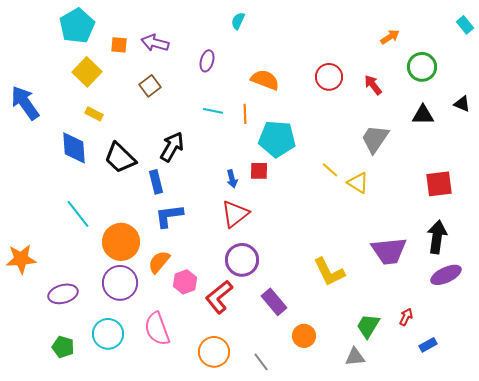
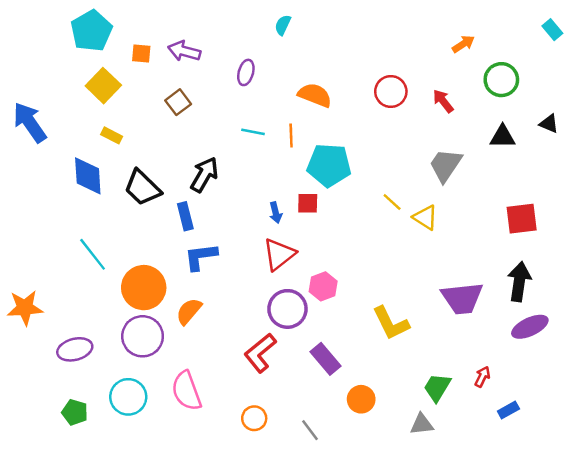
pink hexagon: (185, 282) -> (323, 286), moved
orange circle: (214, 352) -> (254, 418), size x0.7

